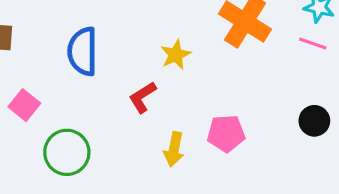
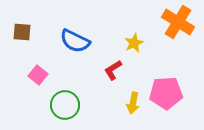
blue semicircle: (83, 51) -> (75, 41), turned -64
pink pentagon: (226, 133) -> (166, 93), size x1.4

